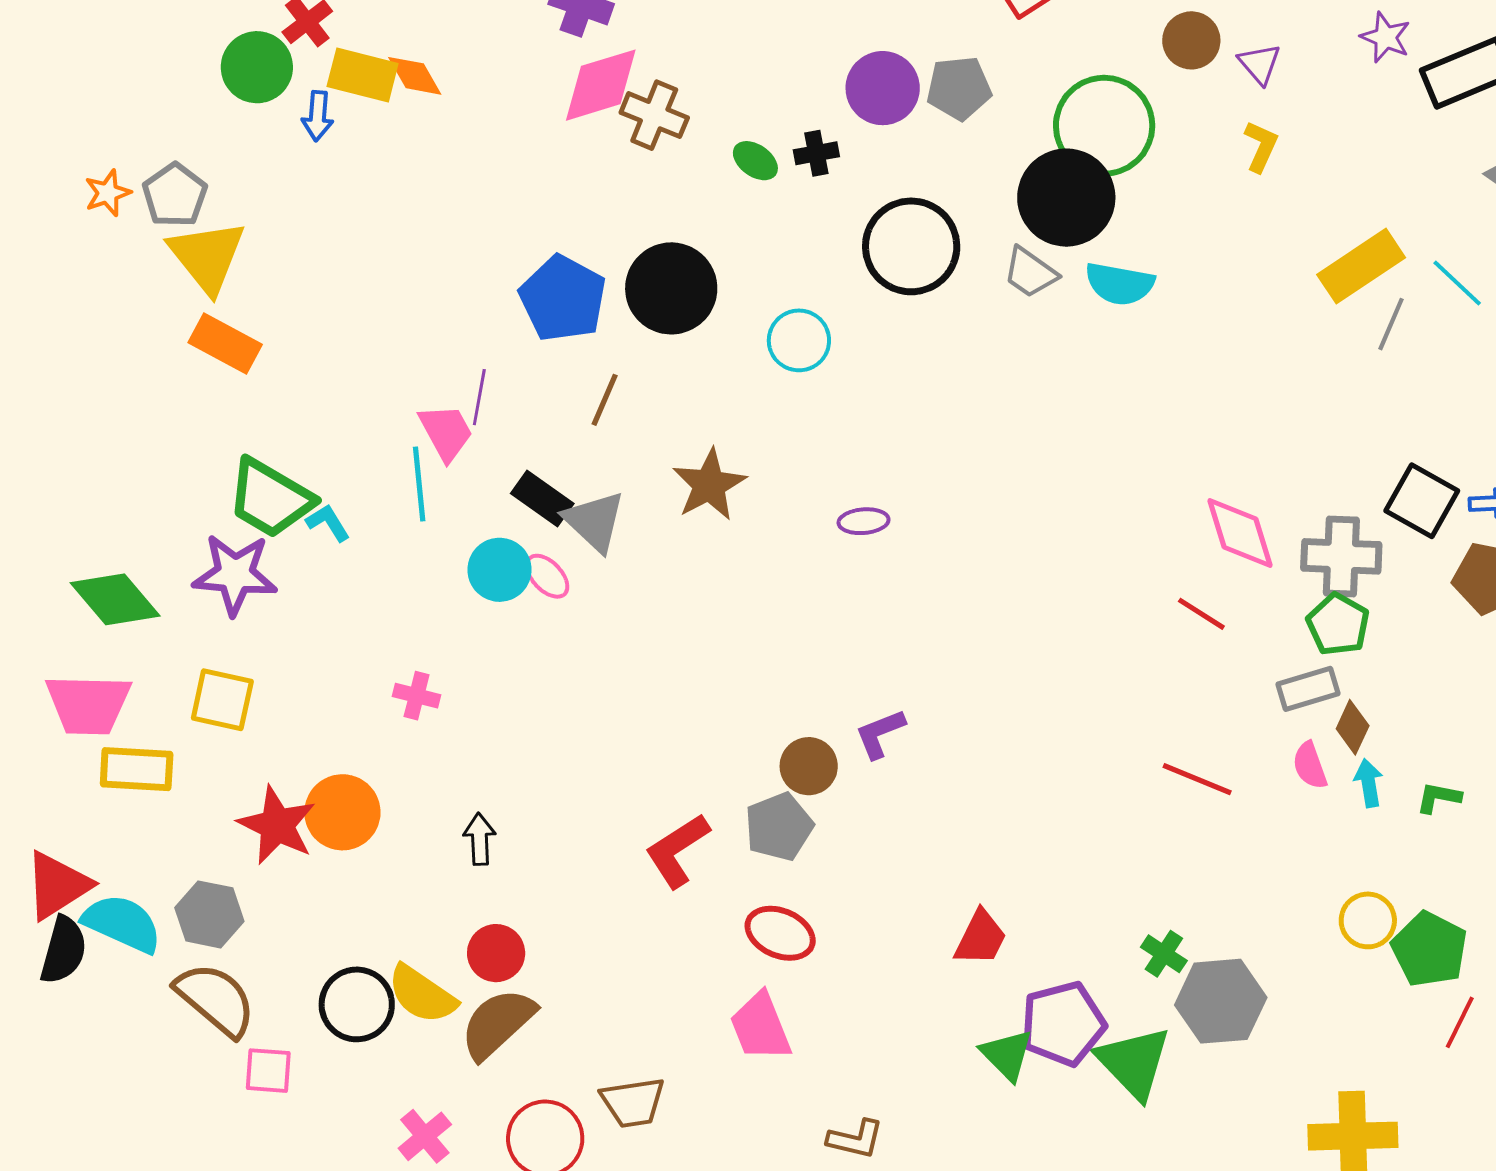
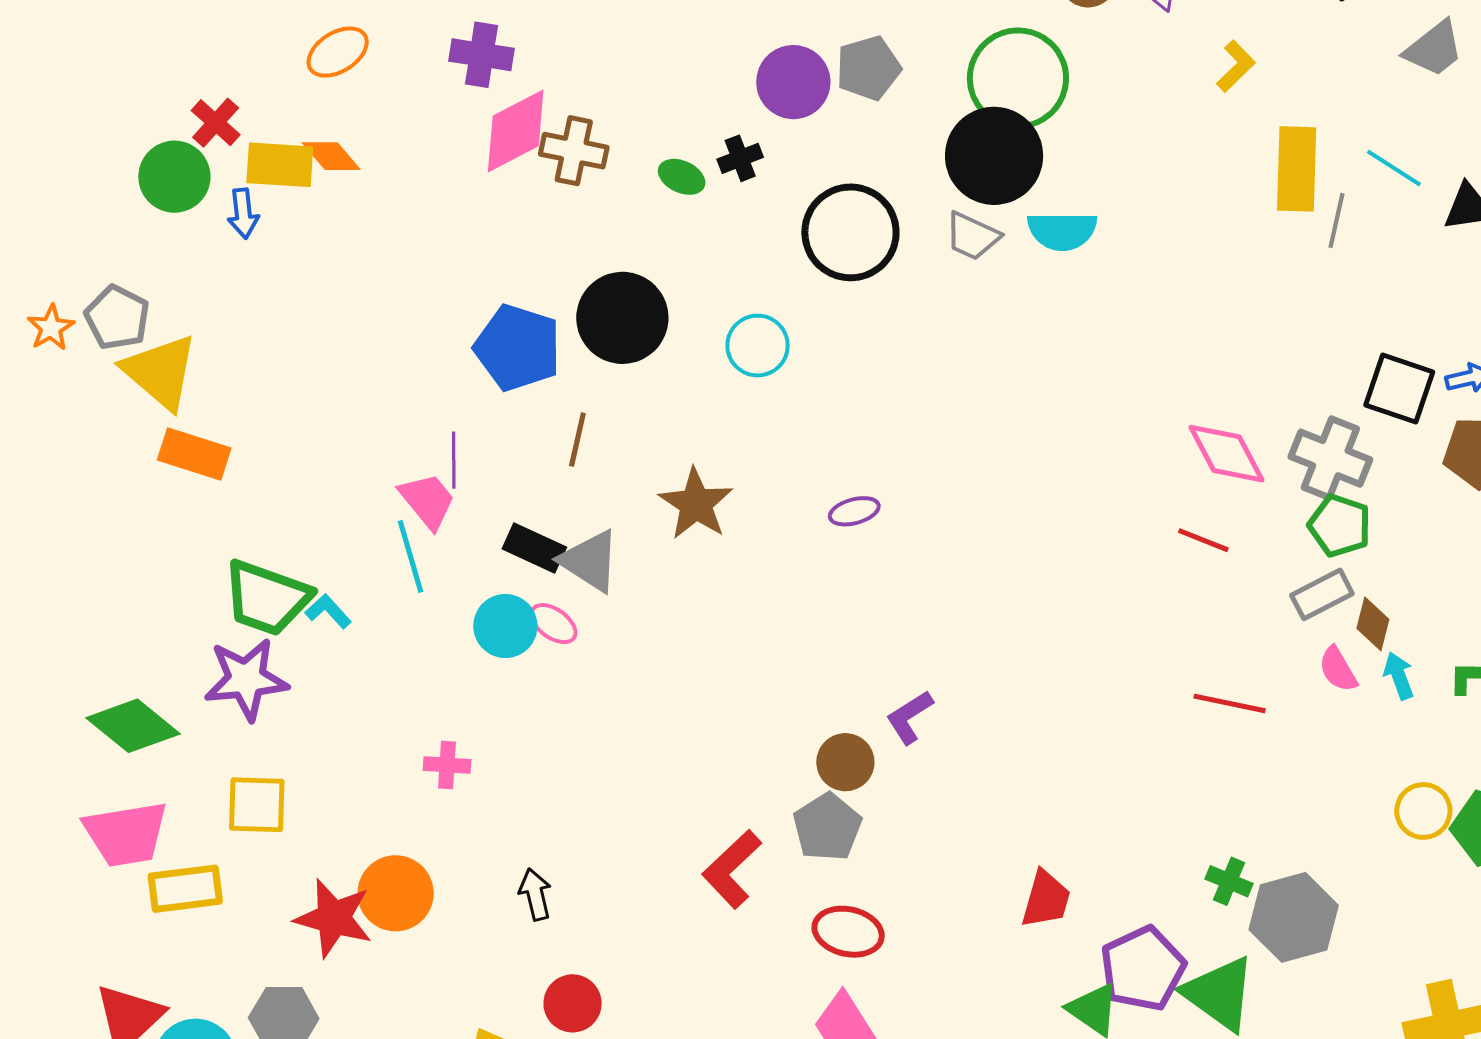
yellow L-shape: (1261, 146) -> (1236, 66), moved, turned 32
yellow rectangle: (1361, 266) -> (1297, 169), turned -44
gray cross: (1341, 556) -> (1330, 458), turned 30

